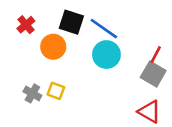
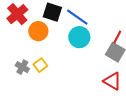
red cross: (26, 25) -> (17, 14), size x1.5
yellow square: (56, 91) -> (40, 65), turned 32

